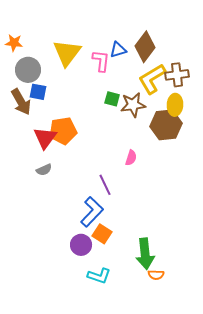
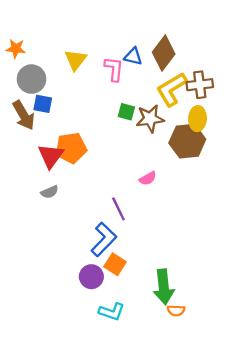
blue triangle: (118, 50) -> (133, 56), turned 30
yellow triangle: (67, 53) -> (76, 60), size x0.7
pink semicircle: (131, 158) -> (148, 178), turned 42

